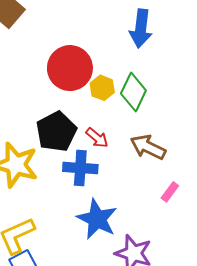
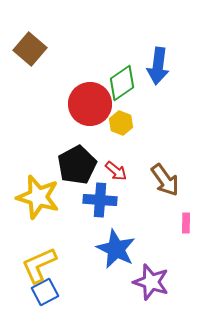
green diamond: (133, 92) -> (122, 83), moved, turned 30
brown arrow: (148, 147) -> (165, 180), turned -152
pink rectangle: (170, 192) -> (186, 223), turned -36

